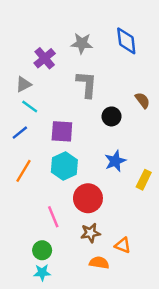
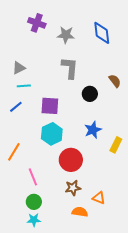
purple cross: (45, 58) -> (37, 23), moved, turned -30
cyan line: (30, 107) -> (24, 86), turned -40
orange line: (24, 171) -> (14, 152), moved
pink line: (53, 217) -> (33, 177), moved

